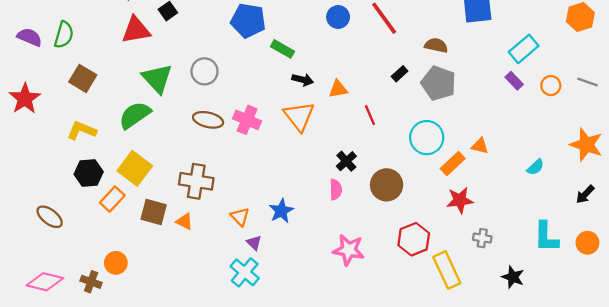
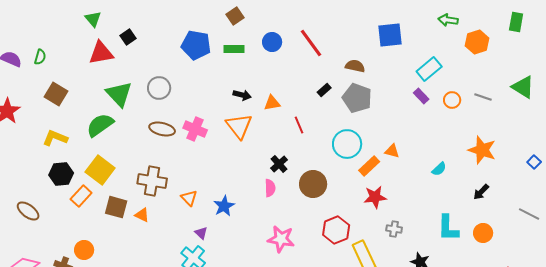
green semicircle: (64, 35) -> (40, 57), size x0.7
green rectangle: (283, 49) -> (234, 49), moved, turned -30
orange triangle: (240, 217) -> (189, 198), moved

